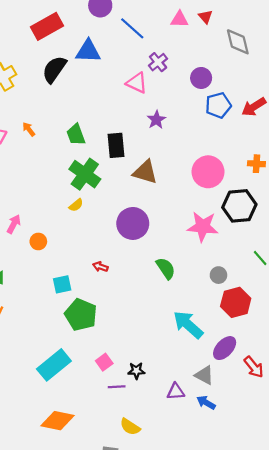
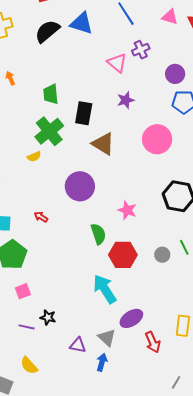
pink circle: (208, 172) -> (157, 139), moved
pink star: (203, 227) -> (127, 210), moved, size x0.7
gray circle: (218, 275) -> (162, 255), moved
red hexagon: (236, 302) -> (123, 255), moved
pink square: (104, 362) -> (23, 291), moved
blue arrow: (206, 403) -> (102, 362), turned 60

